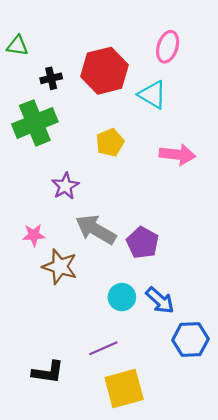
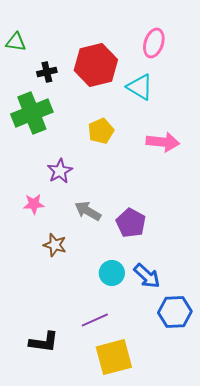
gray arrow: (96, 230) -> (88, 211), size x0.7
pink star: (34, 235) -> (34, 204), moved
brown star: (60, 267) -> (55, 245), size x0.7

